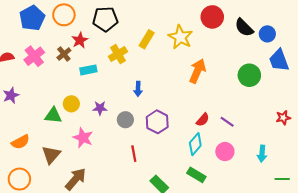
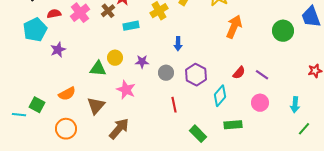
cyan diamond: (195, 144) -> (220, 96), moved
green rectangle: (196, 175) -> (233, 125), turned -36
green line: (282, 179) -> (304, 129), moved, turned -48

